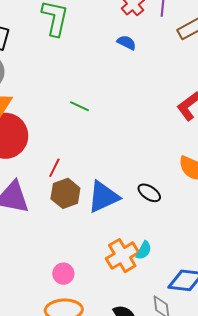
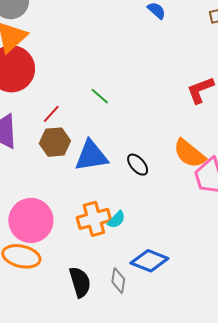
green line: (80, 106) -> (100, 96), moved
pink circle: (63, 274) -> (31, 220), size x2.0

